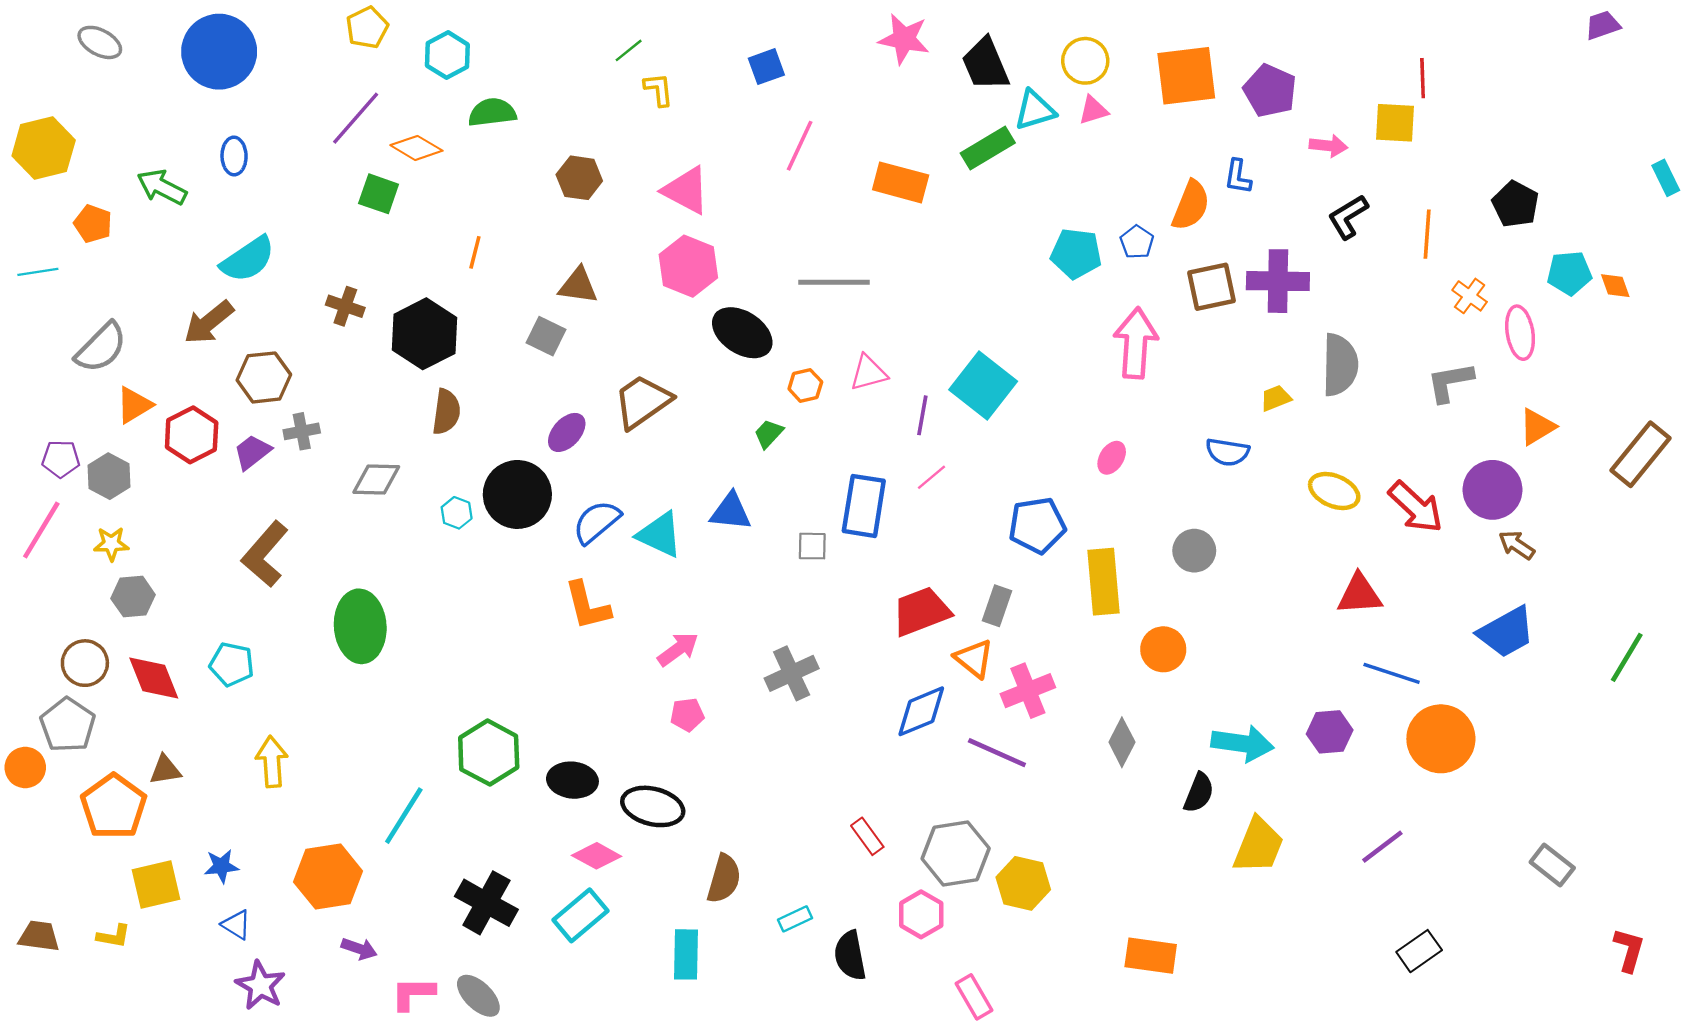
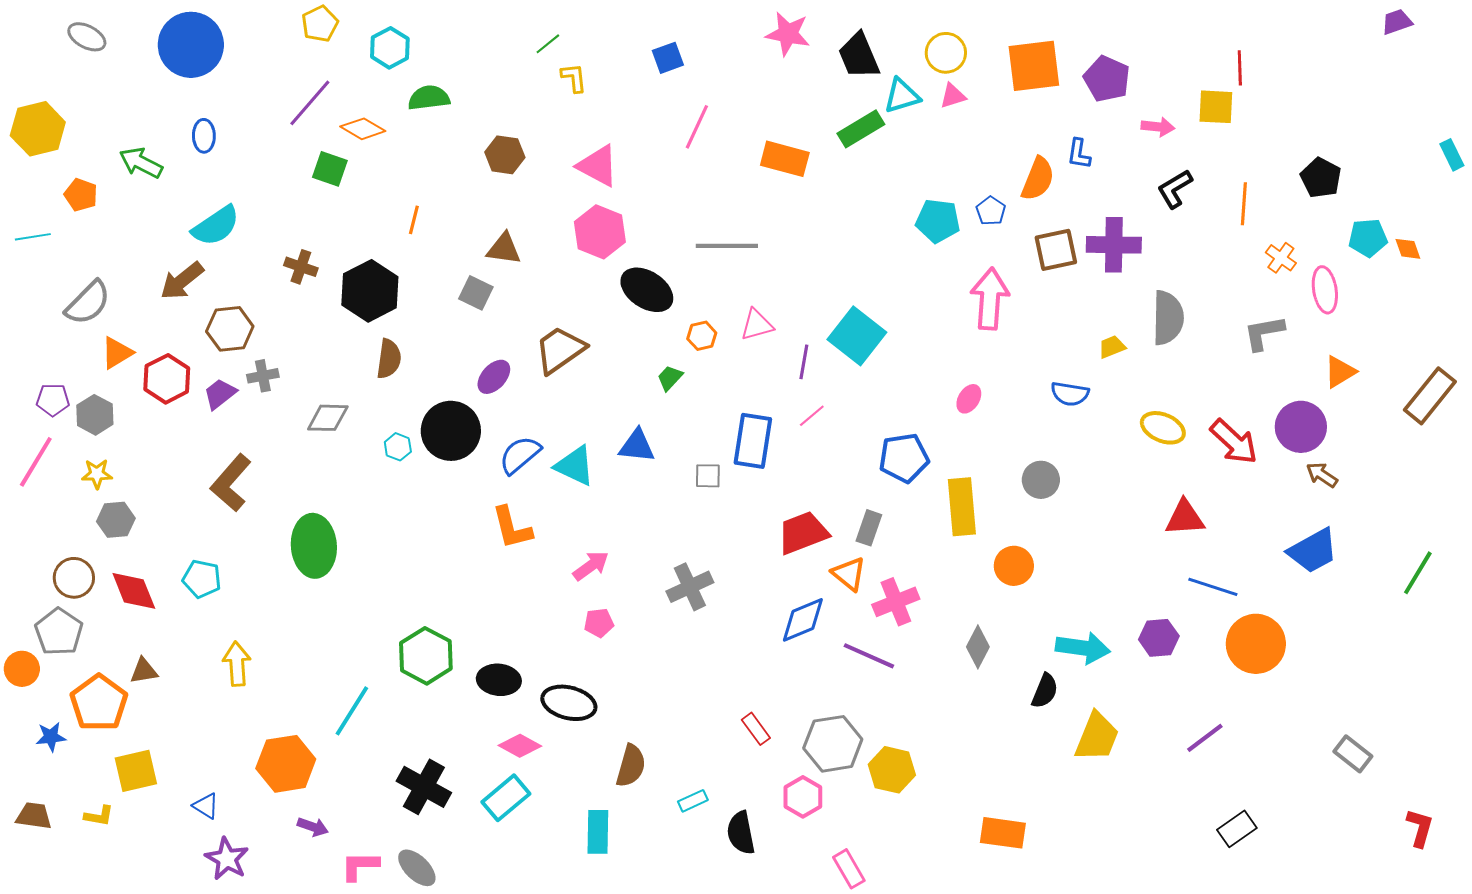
blue star: (221, 866) -> (51, 737), moved

